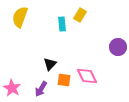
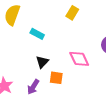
cyan rectangle: (62, 24) -> (37, 34), moved, turned -56
pink diamond: (87, 76) -> (79, 59), moved

